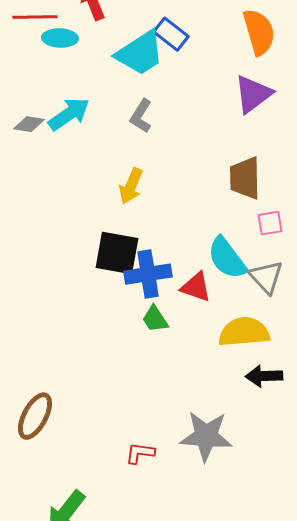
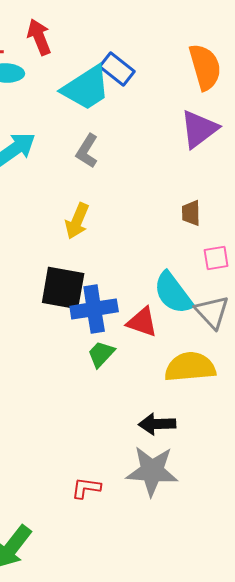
brown trapezoid: (245, 178) -> (191, 213), size x0.6
green trapezoid: (155, 319) -> (101, 354), turned 76
black arrow: (264, 376) -> (157, 424), moved

